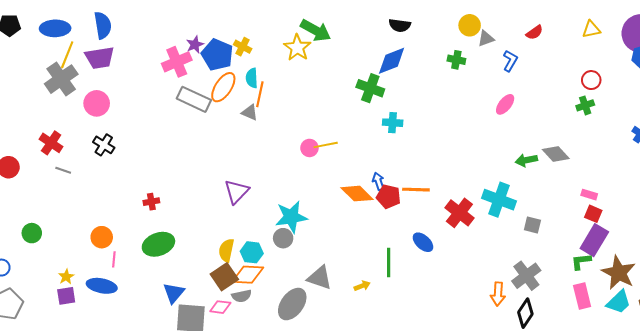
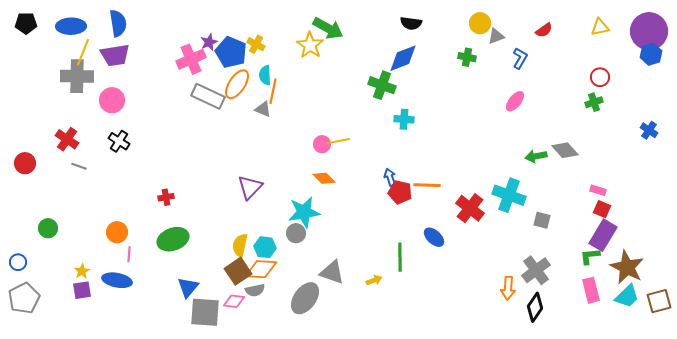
gray cross: (61, 79) -> (77, 76), turned 36
orange diamond: (357, 194) -> (324, 178), moved, size x0.7

